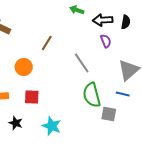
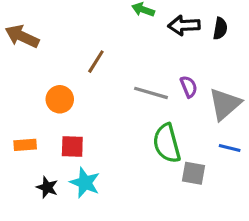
purple semicircle: (106, 41) -> (189, 87), moved
gray line: (82, 63) -> (151, 93), turned -40
blue line: (123, 94) -> (230, 148), moved
cyan star: (52, 126) -> (85, 183), moved

